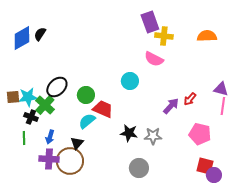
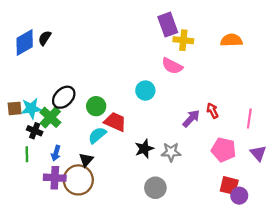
purple triangle: (221, 89) -> (258, 153), moved, turned 35
red arrow: (190, 99) -> (212, 111), turned 112
black star: (129, 133) -> (144, 149), turned -30

